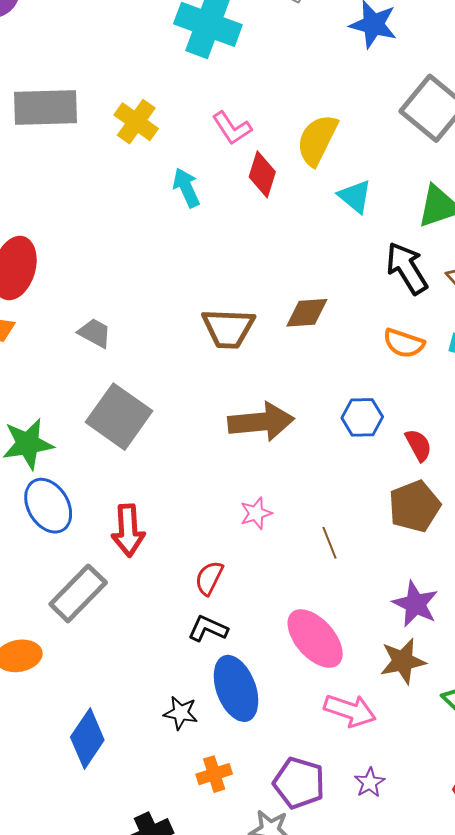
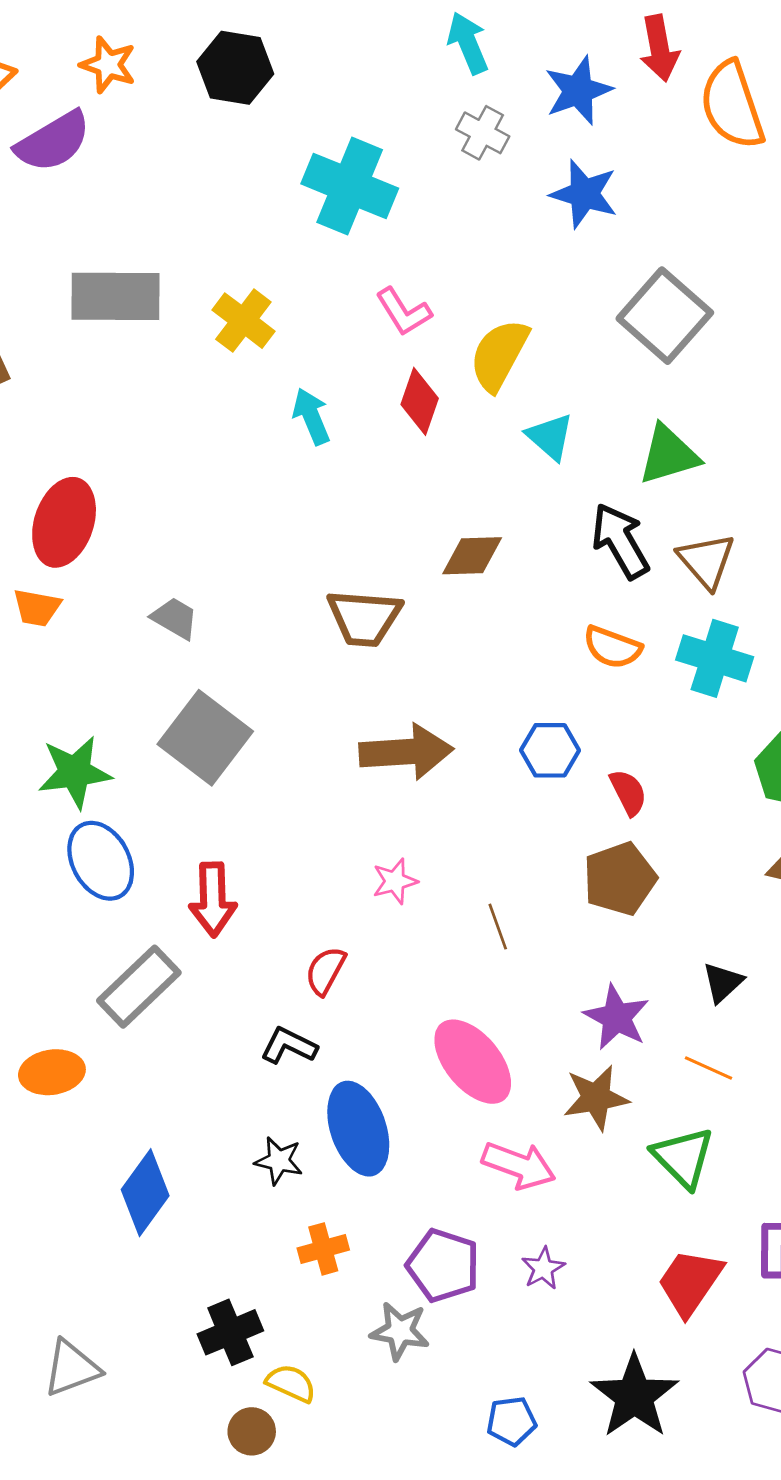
pink L-shape: (232, 128) -> (404, 312), moved
brown diamond: (307, 313) -> (472, 556), moved
black L-shape: (208, 629) -> (289, 1046), moved

